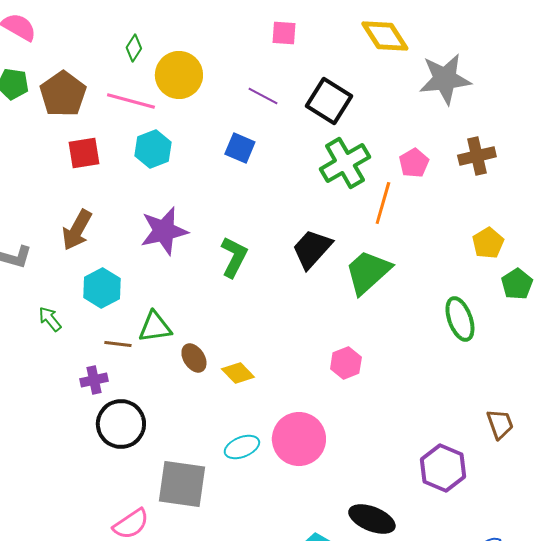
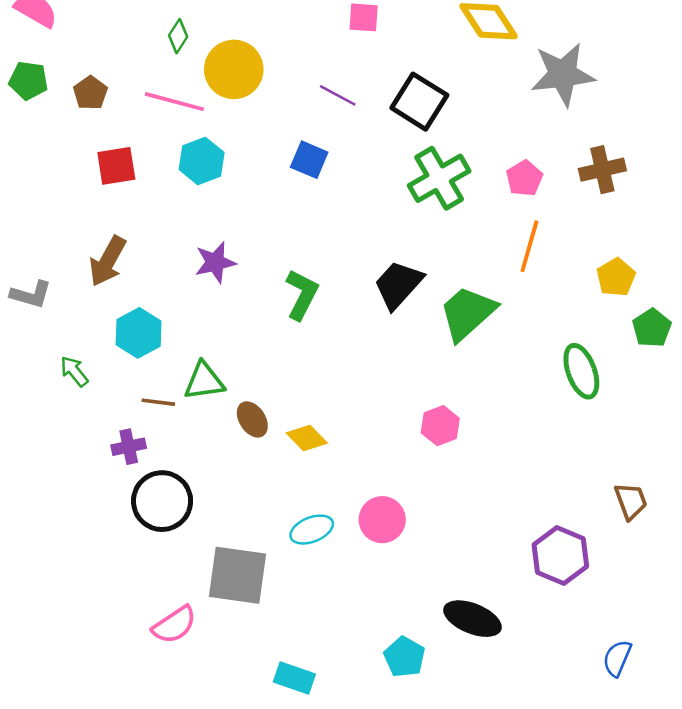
brown pentagon: (63, 94) -> (90, 93), size x0.6
orange line: (383, 203) -> (529, 246), moved
purple star: (164, 231) -> (215, 262), size x0.7
pink circle: (299, 439) -> (382, 520), size x0.7

